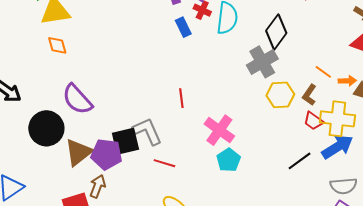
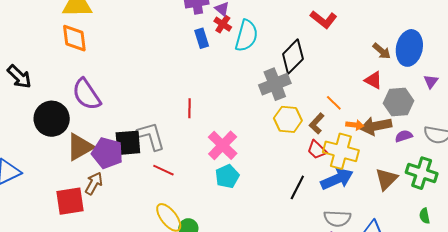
orange diamond: (57, 45) -> (74, 38), size x1.4
orange arrow: (347, 81) -> (355, 125), moved
black line: (299, 161) -> (297, 187), turned -35

